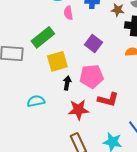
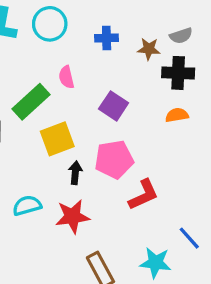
pink semicircle: (68, 13) -> (66, 77), moved
red L-shape: (108, 99) -> (144, 195), turned -35
red star: (78, 110) -> (72, 216), moved

